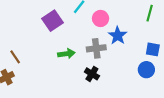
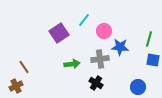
green line: (150, 13) -> (149, 39), moved
blue star: (118, 36) -> (120, 47), turned -30
blue circle: (146, 70) -> (138, 87), moved

